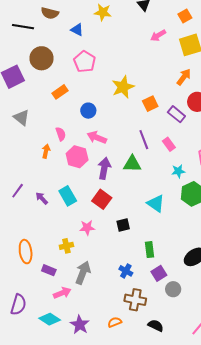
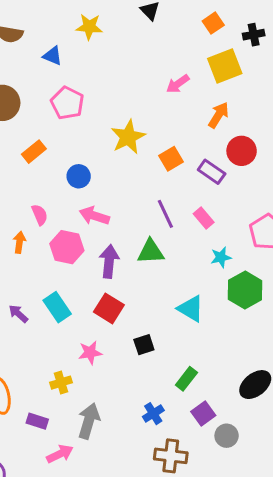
pink arrow: (158, 35) -> (178, 84), moved
green rectangle: (150, 250) -> (186, 379), turned 49
blue cross: (126, 271) -> (153, 414), turned 32

